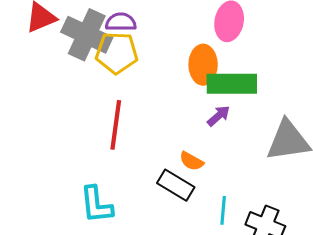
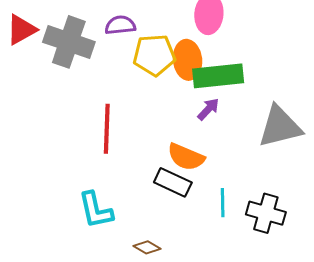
purple semicircle: (121, 22) -> (120, 25), moved
yellow pentagon: (117, 53) -> (154, 55), moved
orange semicircle: (191, 161) -> (186, 157), size x1.5

